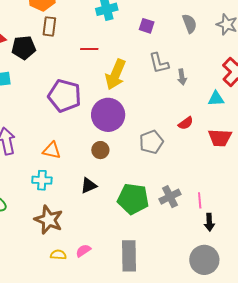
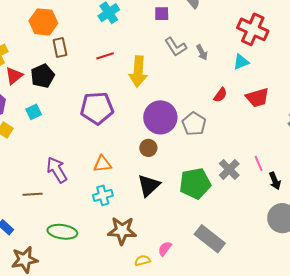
purple square: (147, 26) -> (162, 14), moved
purple circle: (108, 115) -> (160, 117), moved
black triangle: (89, 186) -> (149, 185), size x1.4
gray rectangle: (129, 256) -> (210, 239), turned -32

